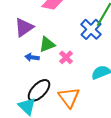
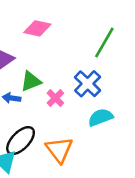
blue cross: (91, 29) -> (88, 84), moved

